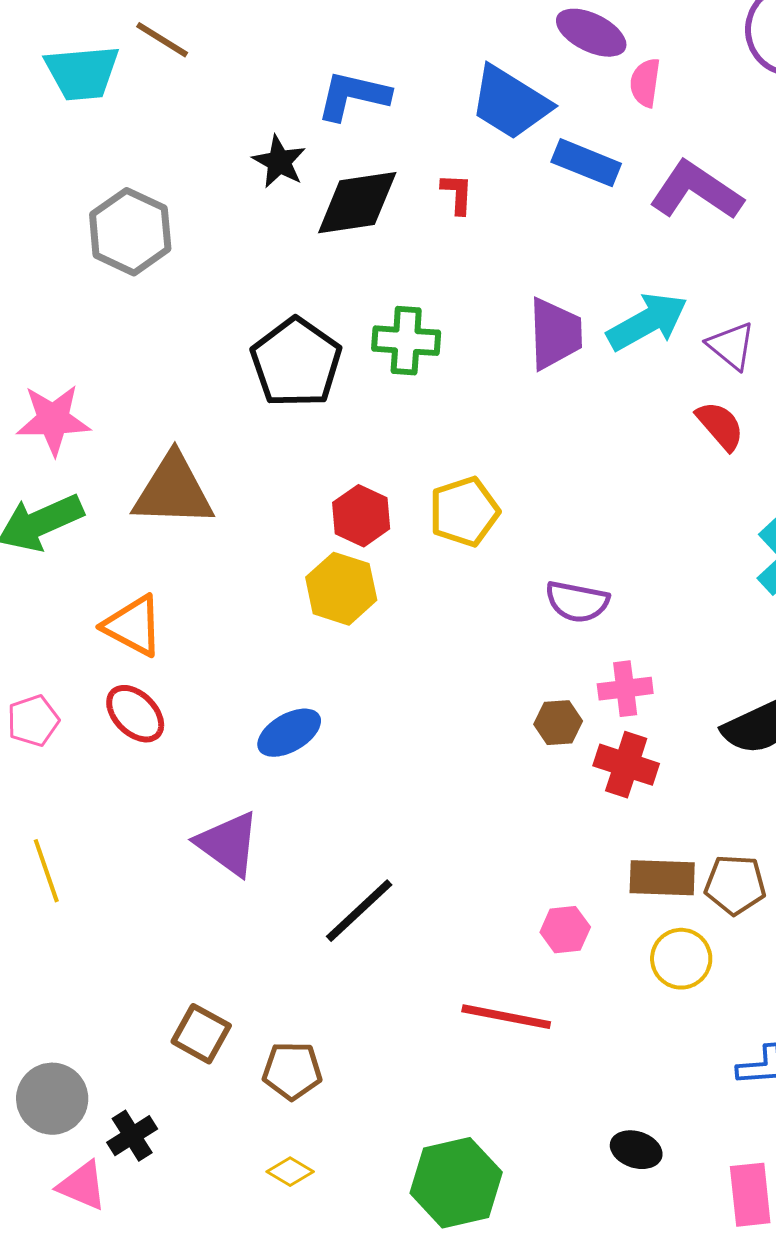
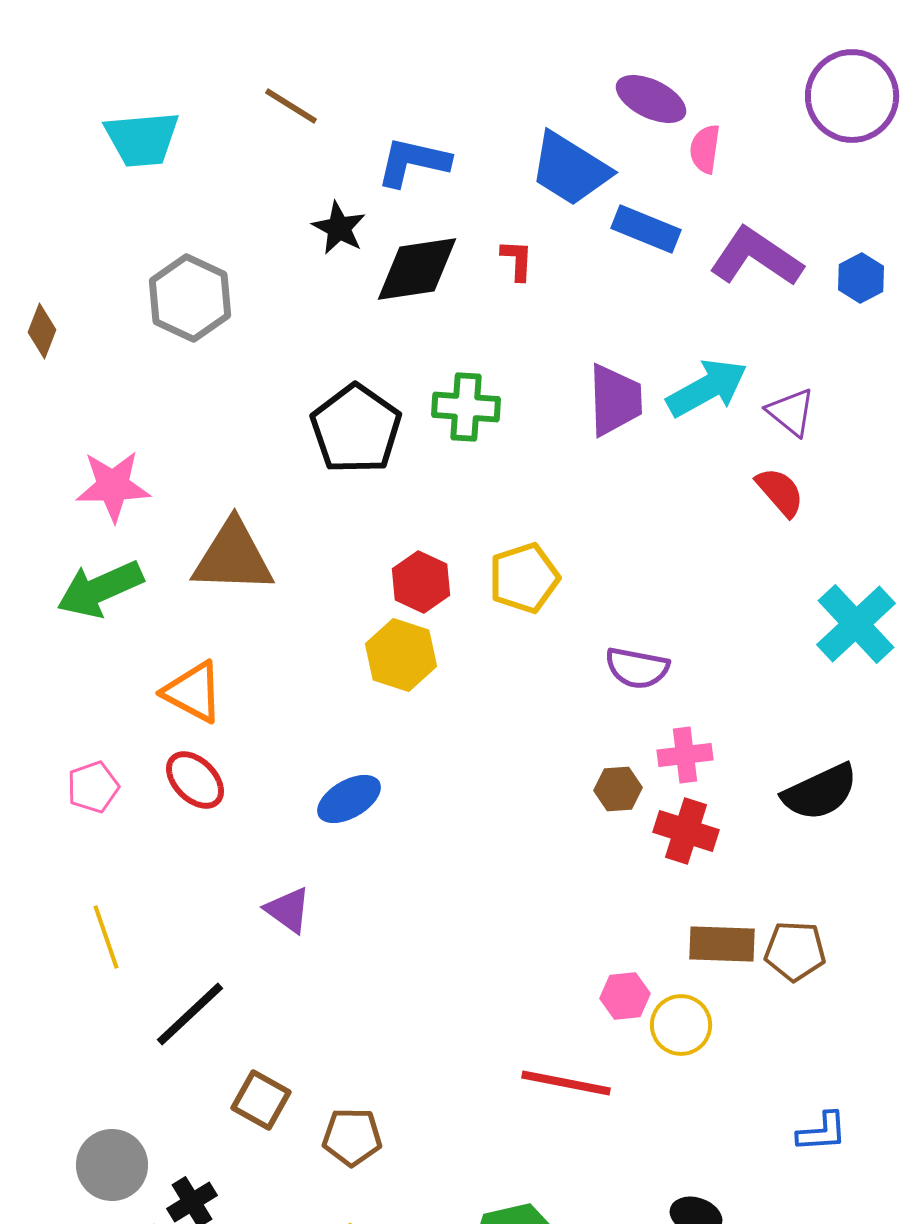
brown line: (162, 40) -> (291, 106), moved
purple triangle: (228, 844) -> (288, 910), size x0.7
black line: (359, 911) -> (190, 1014), moved
yellow circle: (681, 959) -> (681, 1025), moved

